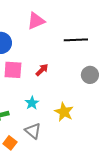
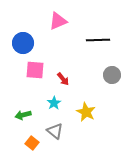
red arrow: (42, 70) -> (63, 79), moved, turned 96

